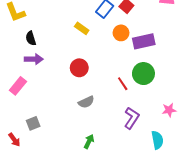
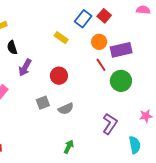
purple arrow: (34, 59) -> (25, 68), moved, turned 120
red line: (123, 84) -> (101, 65), moved
gray square: (33, 123) -> (43, 103), moved

